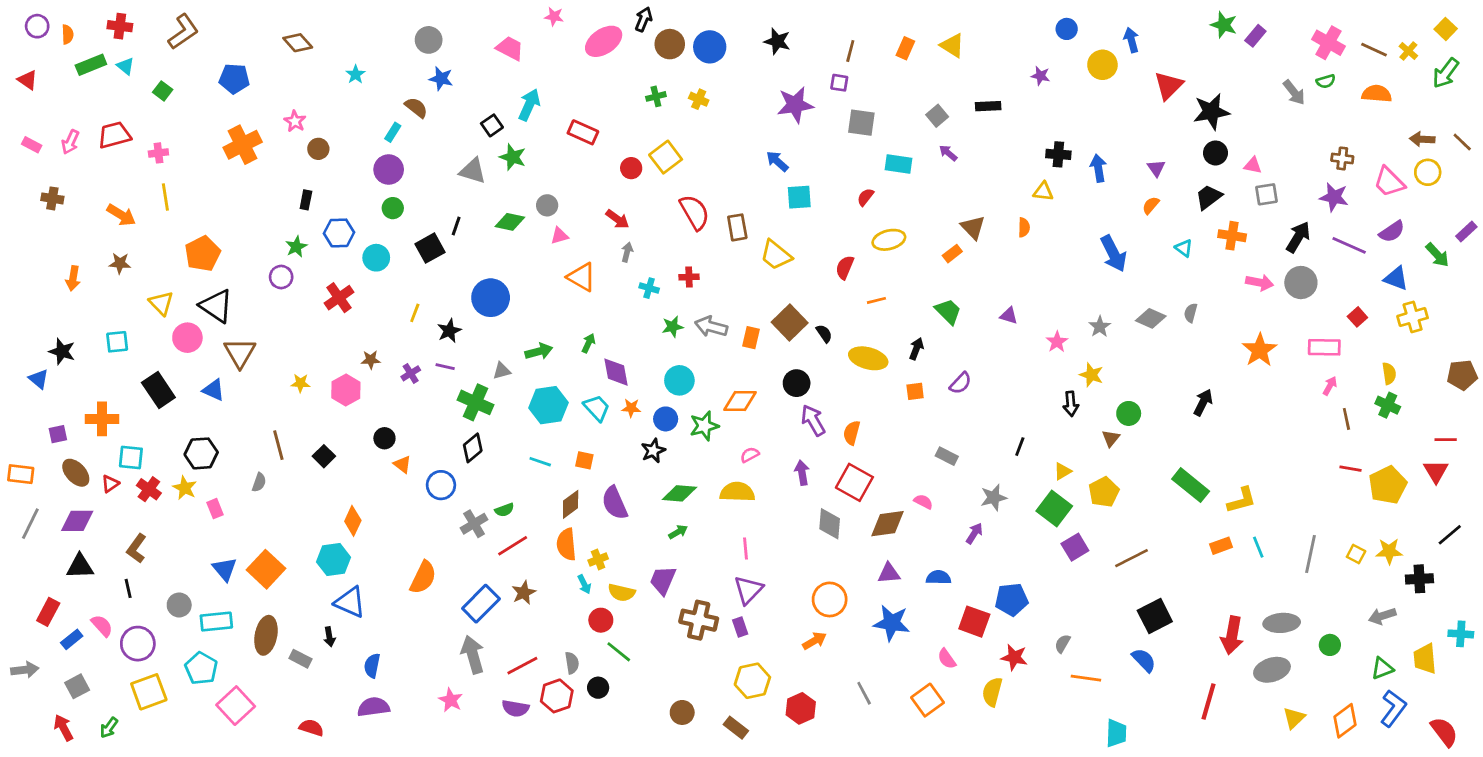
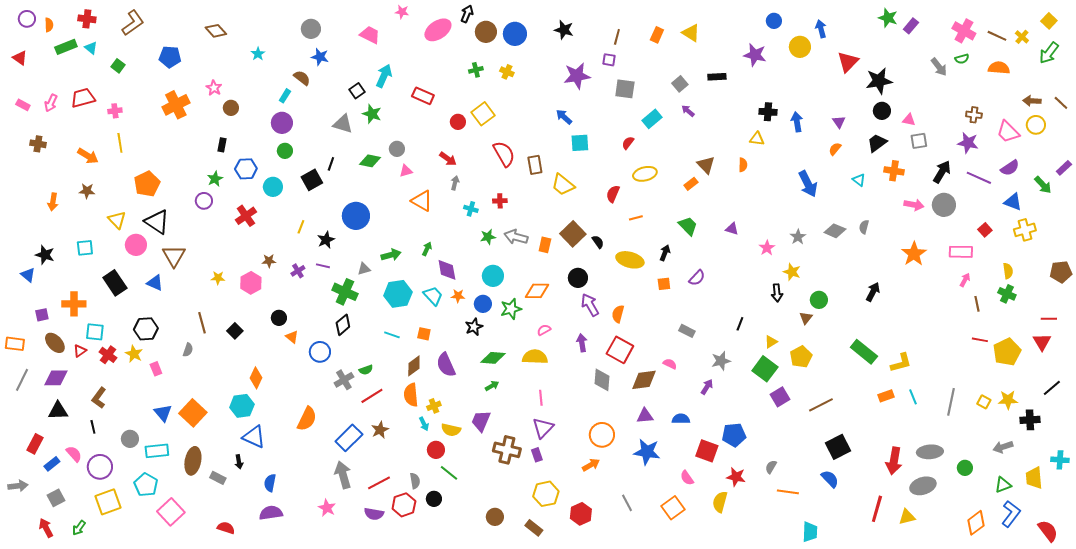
purple star: (1040, 76) -> (755, 55), size x1.6
cyan rectangle: (899, 164) -> (652, 119), turned -48
yellow triangle: (1294, 718) -> (907, 517), moved, turned 30

